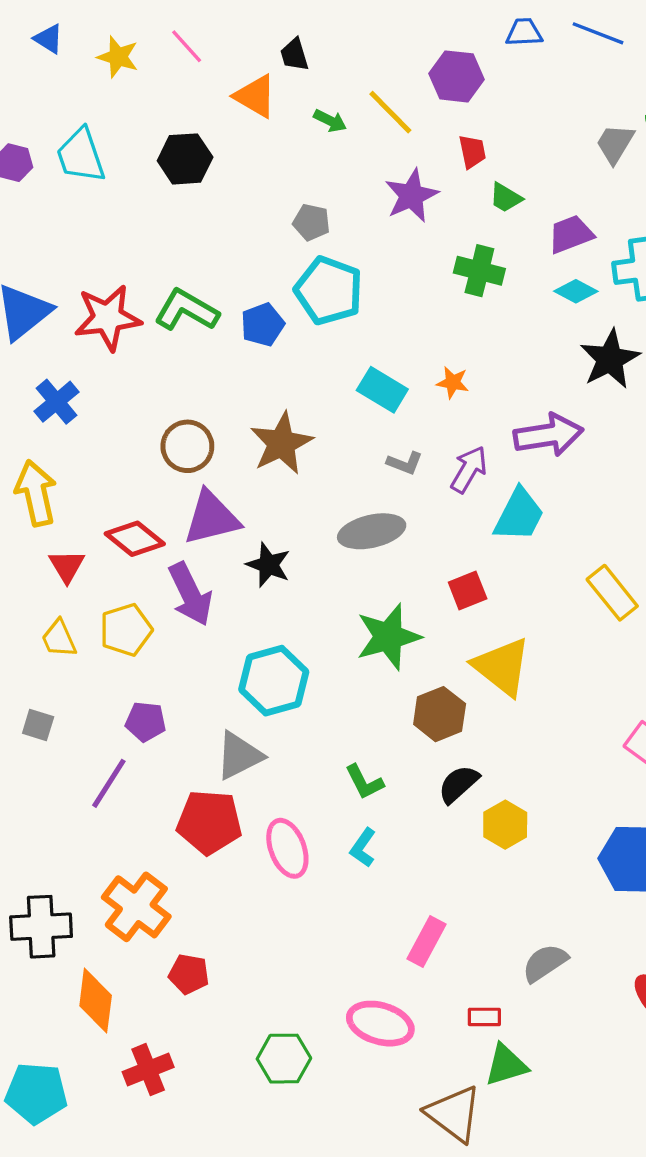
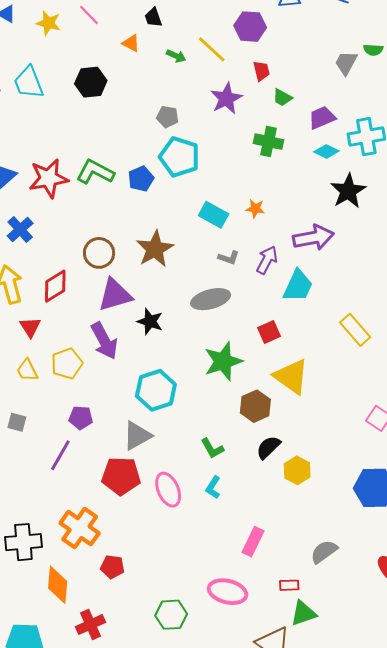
orange triangle: (255, 96) -> (131, 43), size x0.7
red diamond: (135, 539) -> (55, 286), moved, turned -68

